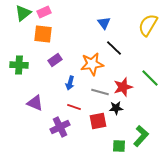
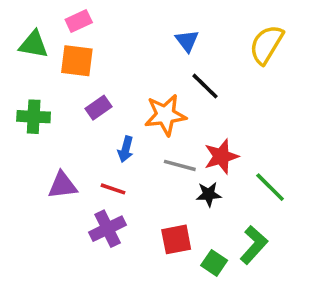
green triangle: (23, 13) -> (34, 44), moved, turned 48
green line: (150, 78) -> (270, 187), moved
purple triangle: (35, 103) -> (62, 185), turned -30
red line: (74, 107) -> (113, 189), moved
red square: (98, 121) -> (176, 239), moved
green square: (119, 146) -> (214, 263), turned 32

